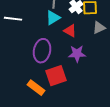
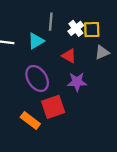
cyan triangle: (53, 18) -> (36, 41), moved
purple ellipse: (42, 51) -> (37, 78), turned -45

